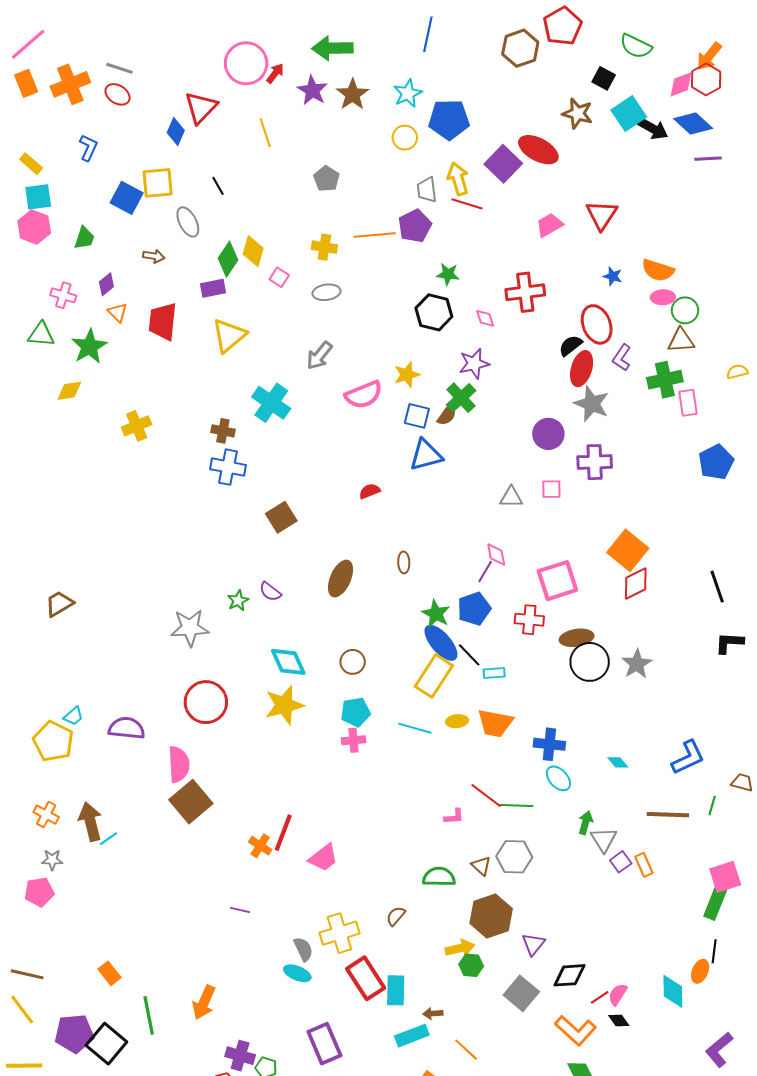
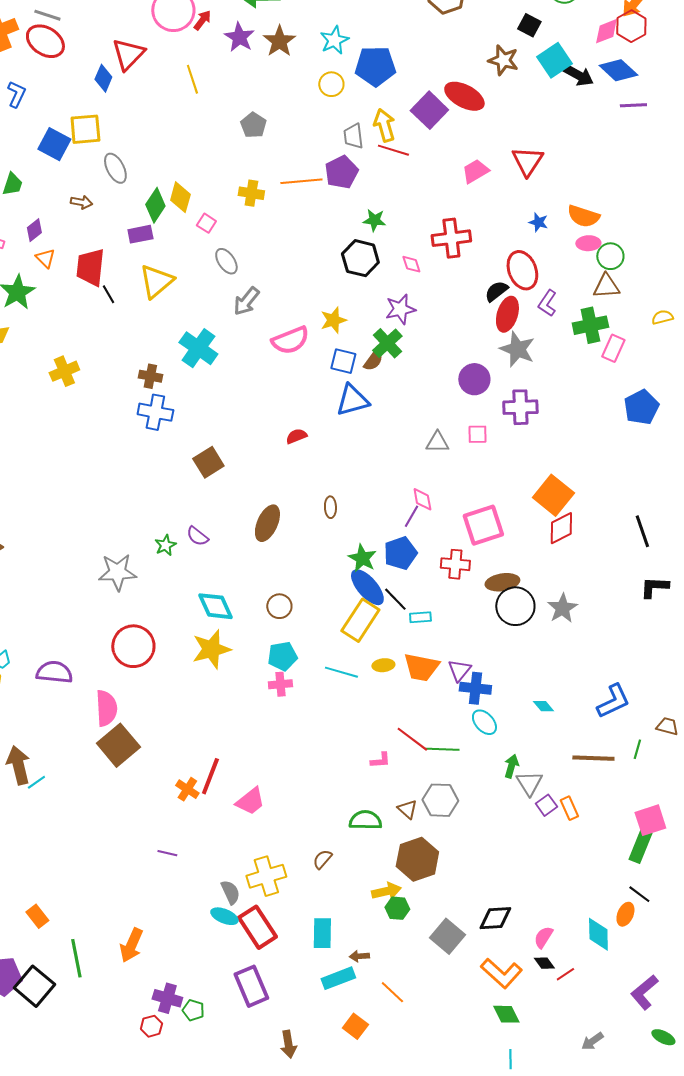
red ellipse: (118, 94) -> (45, 41), size x1.5
black line: (218, 186) -> (108, 294), moved
gray ellipse: (326, 292) -> (226, 261), moved, turned 64
pink rectangle: (688, 403) -> (613, 348), turned 32
purple triangle: (533, 944) -> (459, 670), moved
black line: (714, 951) -> (639, 894), turned -60
red rectangle: (366, 978) -> (257, 927), moved
red line: (600, 997) -> (565, 974), moved

